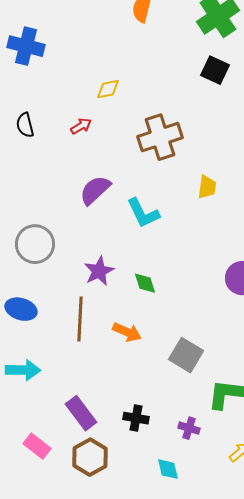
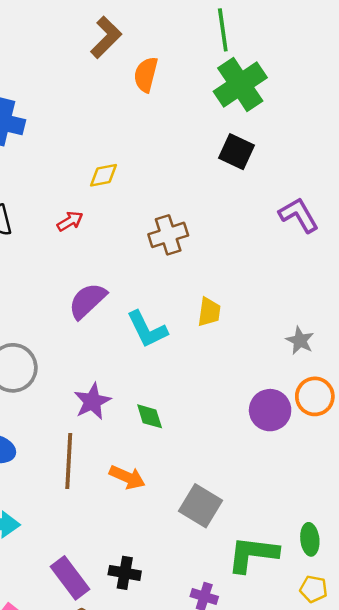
brown cross: (160, 137) -> (168, 235), size x0.7
yellow trapezoid: (207, 187) -> (209, 312), moved
black cross: (136, 418) -> (125, 573), moved

